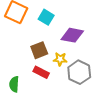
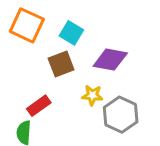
brown square: (39, 50) -> (61, 64), moved
red rectangle: (41, 72) -> (39, 106), moved, turned -63

